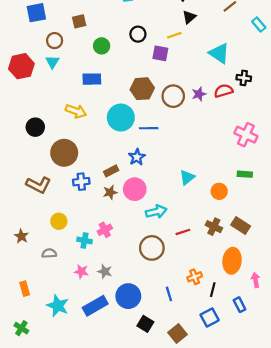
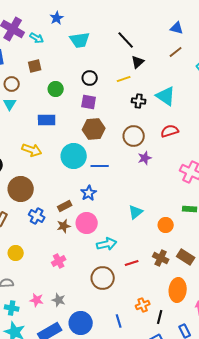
purple square: (160, 53) -> (89, 102), moved
black cross: (244, 78) -> (139, 101), moved
purple star: (199, 94) -> (145, 158), moved
brown circle: (173, 96) -> (134, 136), moved
blue cross: (81, 182) -> (37, 216), turned 35
cyan cross: (84, 240) -> (12, 308), moved

